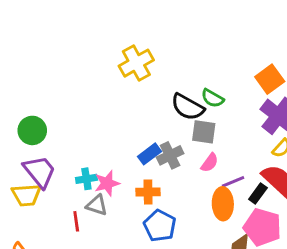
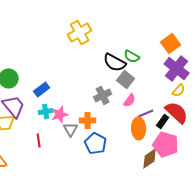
gray square: (204, 132) -> (126, 79), turned 30
blue rectangle: (150, 154) -> (42, 89), moved
gray triangle: (97, 205) -> (71, 129), moved, turned 42

